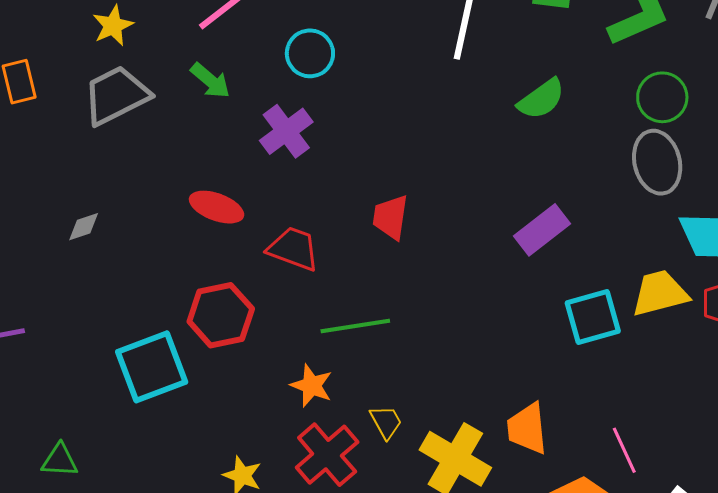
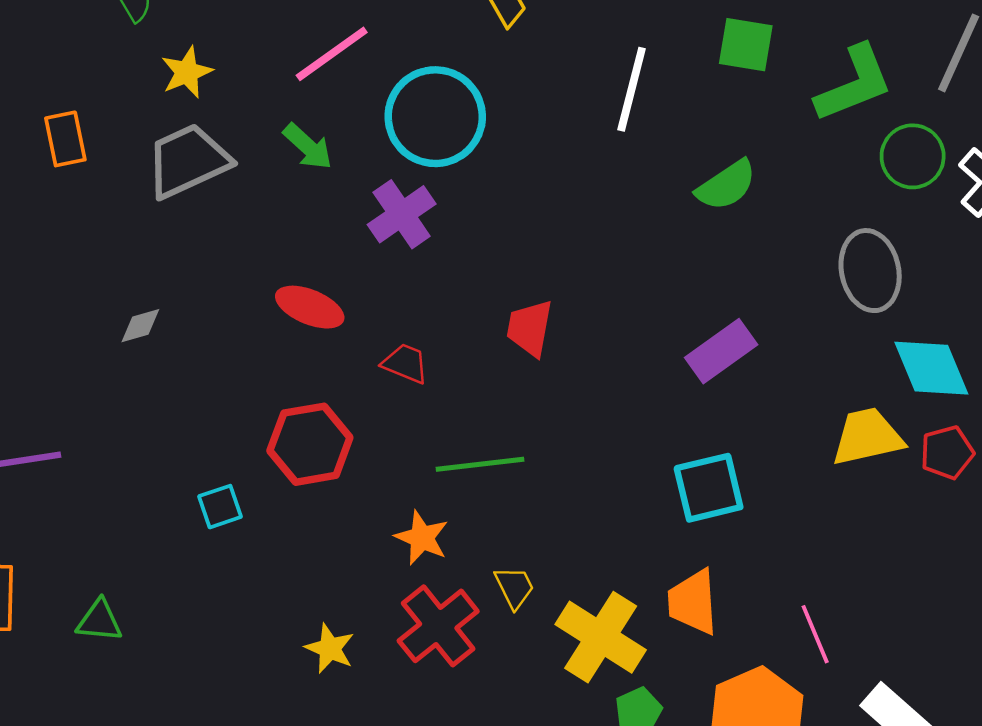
cyan circle: (310, 53) -> (435, 117), size x1.6
green circle: (662, 97) -> (913, 156), moved
red trapezoid: (293, 249) -> (405, 363), size x0.7
cyan square: (593, 317) -> (709, 488), moved
cyan square: (152, 367) -> (220, 507), size x0.5

